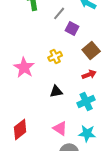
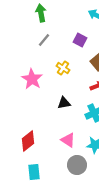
gray line: (59, 13) -> (44, 40), moved
yellow cross: (55, 56) -> (63, 68), turned -32

